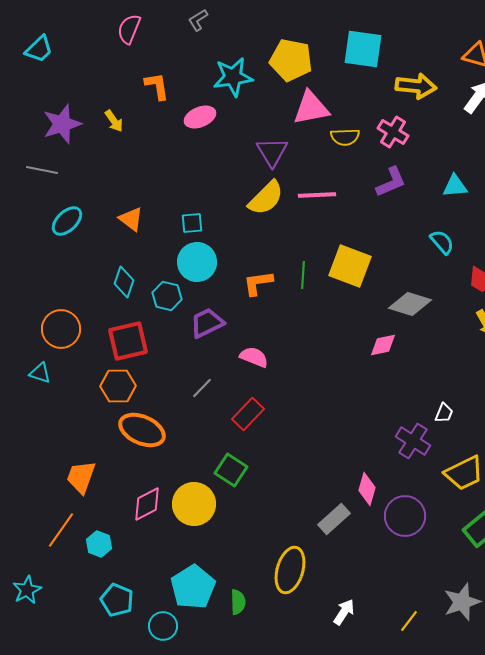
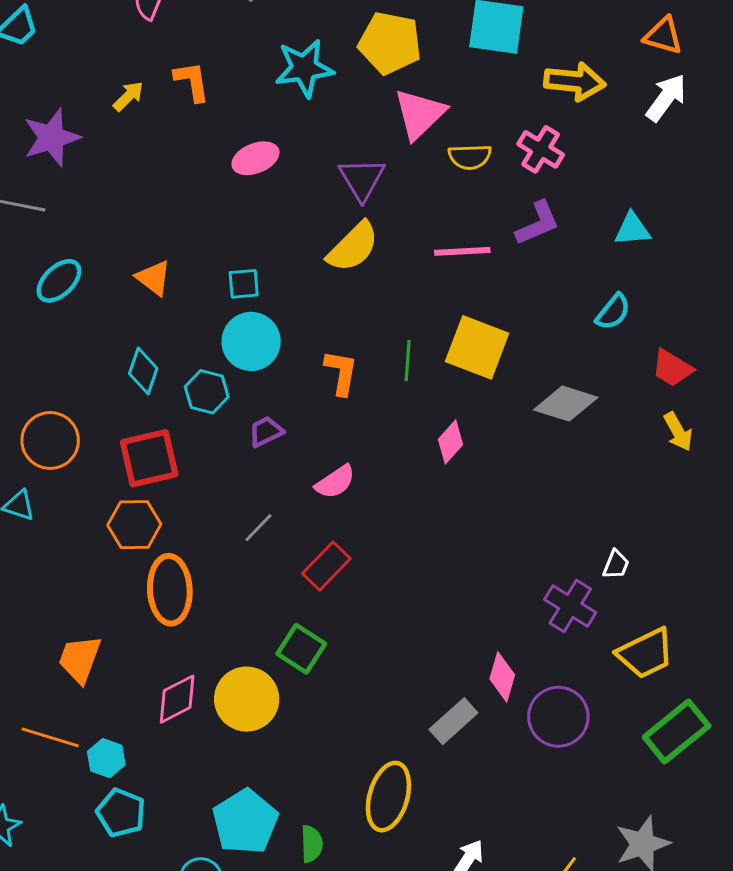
pink triangle: (311, 108) -> (419, 114), turned -33
pink ellipse: (200, 117) -> (255, 158), moved
yellow arrow: (114, 121) -> (128, 96), moved, turned -100
pink line: (317, 195) -> (462, 251), moved
cyan semicircle: (442, 242) -> (613, 312), turned 80
orange L-shape: (258, 283) -> (341, 372), turned 108
purple trapezoid: (207, 323) -> (266, 432), size x0.7
pink diamond: (383, 345) -> (451, 442), moved, turned -36
pink semicircle: (254, 357) -> (335, 482), turned 124
orange ellipse: (142, 430) -> (170, 590), turned 63
orange line: (61, 530) -> (50, 737), turned 72
cyan pentagon: (117, 600) -> (121, 813), moved

